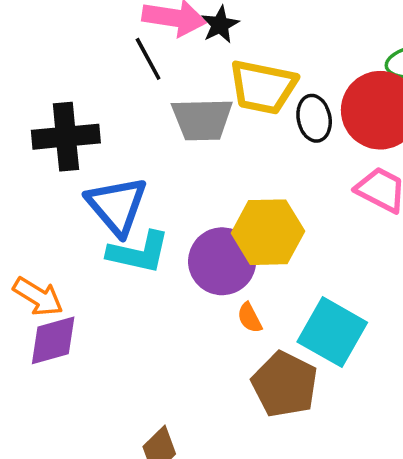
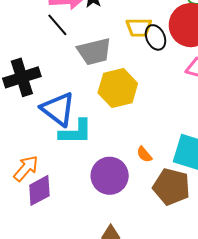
yellow trapezoid: (263, 87) -> (139, 27), moved, size x0.7
yellow hexagon: (268, 232) -> (118, 88), moved
purple circle: (222, 261) -> (110, 176), moved
orange arrow: (38, 297) -> (26, 168), turned -68

